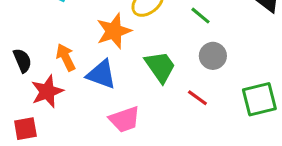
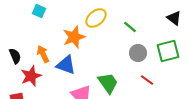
green trapezoid: (160, 67) -> (108, 83), moved
red line: (197, 98) -> (147, 80), moved
green square: (259, 99) -> (168, 51), moved

